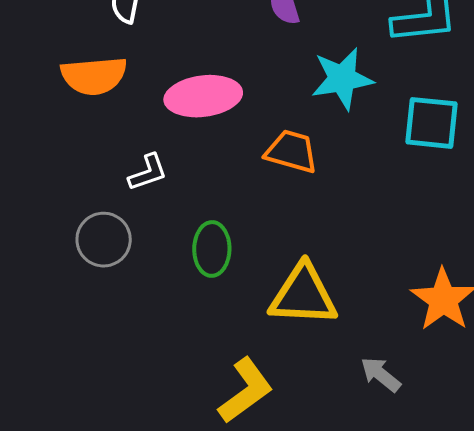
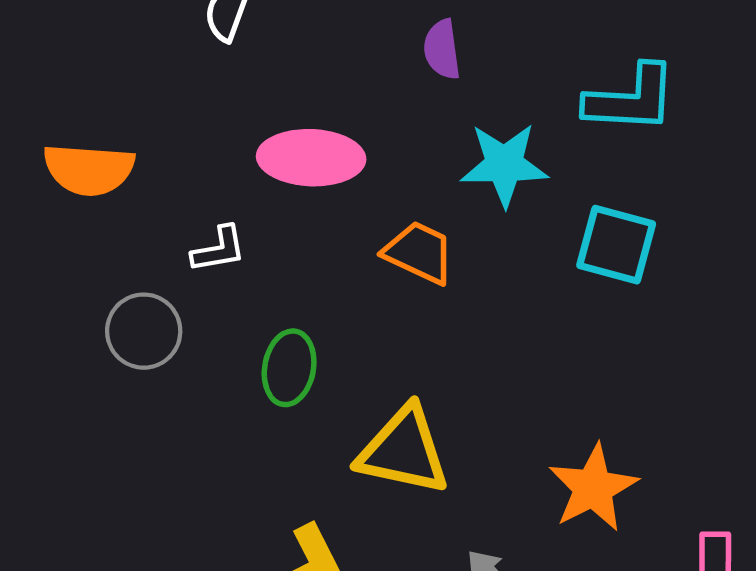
orange semicircle: (94, 76) -> (89, 169), moved

